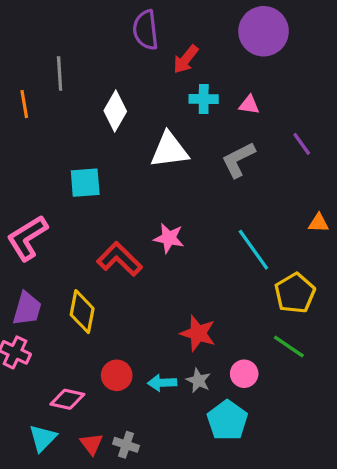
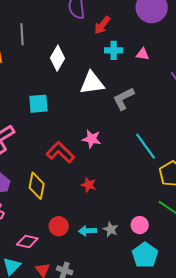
gray L-shape: (238, 160) -> (124, 99), moved
red star: (198, 333) -> (89, 185), moved, size x0.7
cyan pentagon: (227, 421) -> (145, 255), moved

